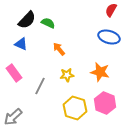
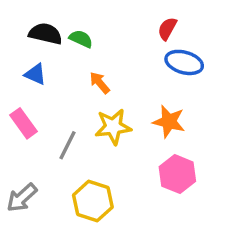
red semicircle: (111, 10) -> (167, 29), moved
black semicircle: (27, 20) -> (45, 34), turned -120
yellow star: (67, 75) -> (113, 127), size x1.5
yellow hexagon: (75, 108) -> (93, 201), moved

